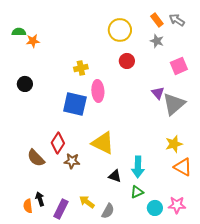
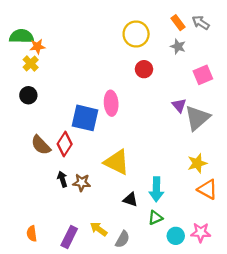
green semicircle: (19, 32) -> (22, 36), size x1.5
yellow cross: (81, 68) -> (31, 63), moved, turned -32
red diamond: (58, 143) -> (65, 144), moved
brown semicircle: (36, 158) -> (41, 145), moved
black arrow: (40, 199) -> (62, 179), moved

